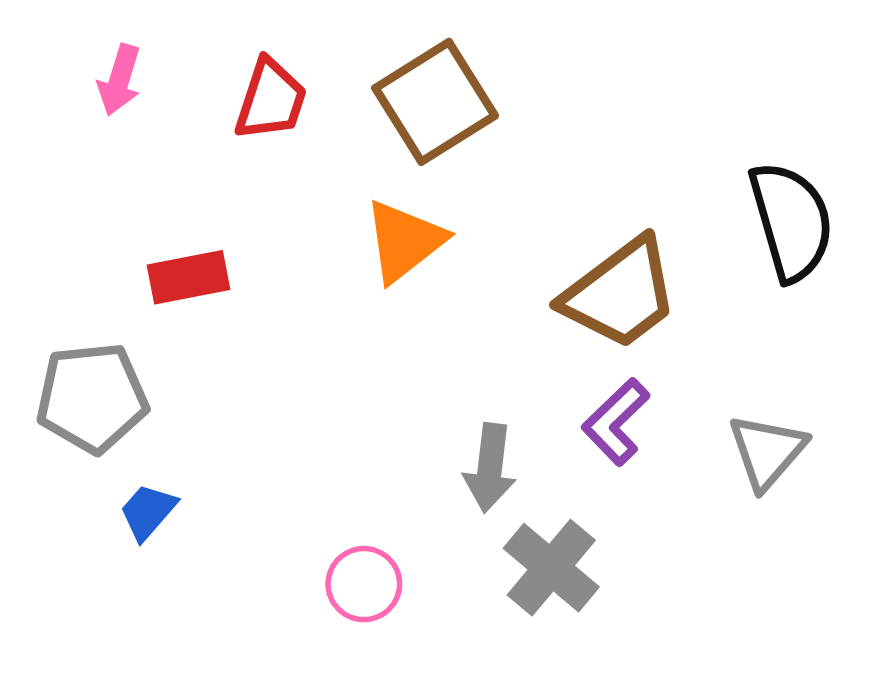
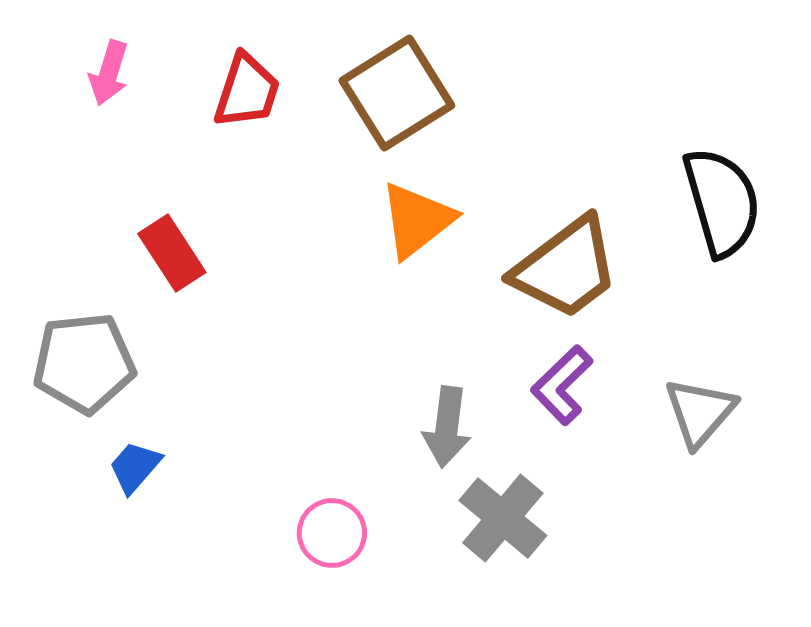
orange triangle: (404, 241) -> (417, 220), moved
red rectangle: (188, 277) -> (172, 253), turned 68

